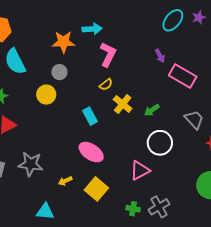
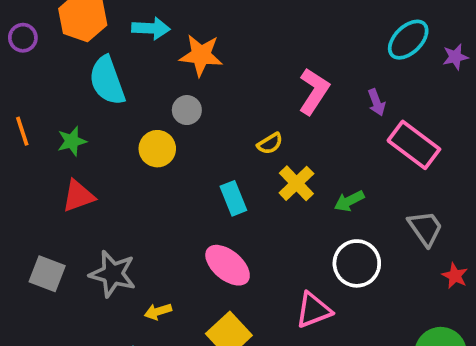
purple star: (199, 17) -> (455, 57), moved
cyan arrow: (92, 29) -> (151, 28), moved
pink L-shape: (108, 54) -> (314, 91), moved
yellow arrow: (65, 181) -> (158, 312), moved

